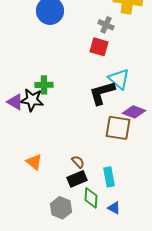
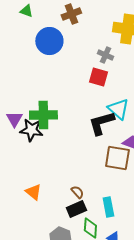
green cross: (44, 85) -> (43, 115), size x1.5
purple triangle: (15, 102) -> (14, 119), moved, turned 30

